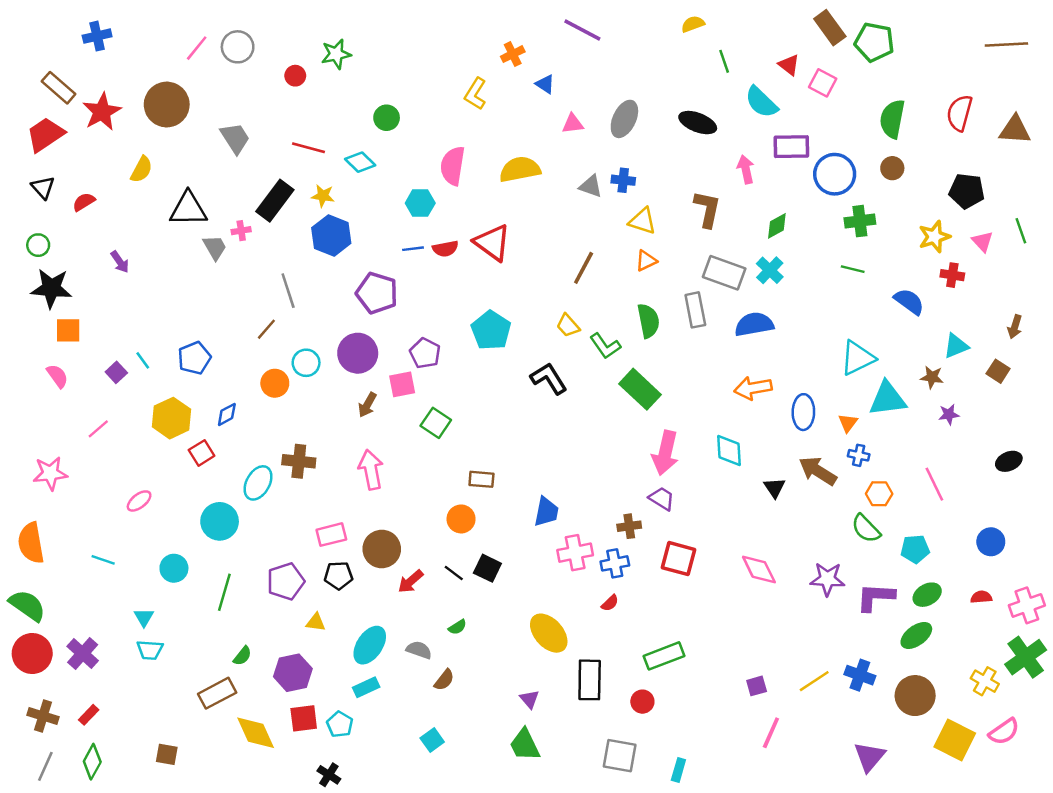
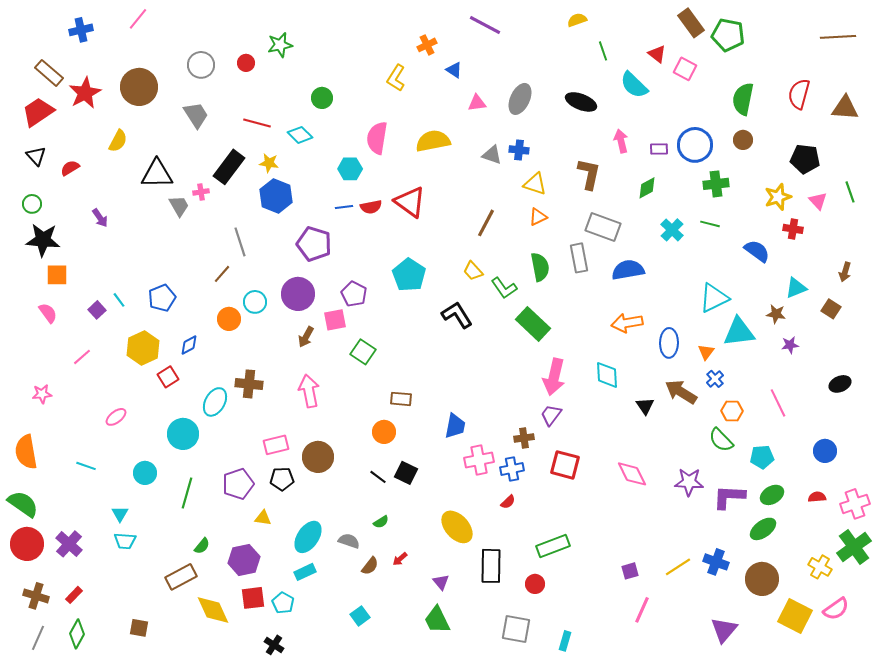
gray circle: (238, 47) -> (201, 65), moved
pink line: (197, 48) -> (138, 19), moved
purple rectangle: (791, 147) -> (659, 149), moved, size x0.6
cyan cross: (770, 270) -> (672, 230), moved
blue cross: (859, 455) -> (715, 379), turned 36
pink star: (50, 473) -> (42, 394), size x0.7
purple trapezoid: (662, 499) -> (551, 415), turned -85
red arrow: (411, 581) -> (400, 559), moved, size x0.7

